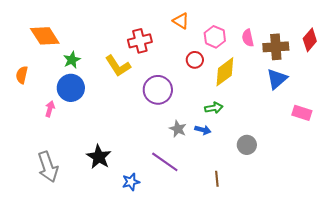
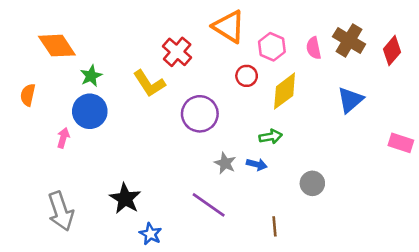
orange triangle: (181, 21) -> (229, 27), size x1.6
red cross: (140, 41) -> (177, 52), turned -35
brown cross: (276, 47) -> (349, 40), moved, turned 35
pink rectangle: (302, 113) -> (401, 143), moved
blue star: (131, 182) -> (150, 234), moved, turned -30

